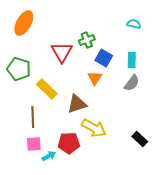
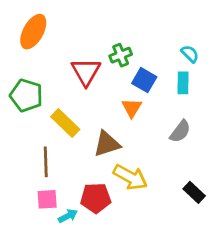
cyan semicircle: (134, 24) -> (190, 54), moved, turned 32
gray semicircle: (132, 83) -> (180, 131), moved

